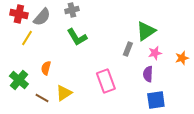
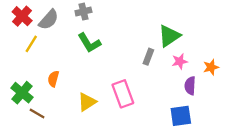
red cross: (19, 14) -> (22, 16), turned 30
purple semicircle: (148, 74) -> (190, 86), moved
yellow triangle: (64, 93) -> (87, 102), moved
brown line: (42, 98) -> (37, 114), moved

